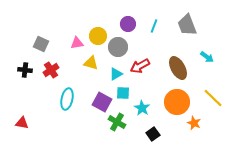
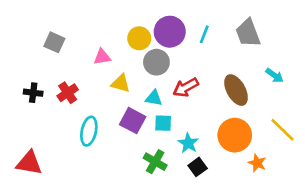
purple circle: (128, 24) -> (170, 32), size x1.5
yellow circle: (98, 36) -> (139, 38), moved
gray square: (41, 44) -> (54, 42), moved
cyan triangle: (116, 74) -> (154, 98), turned 40
purple square: (102, 102) -> (133, 121), moved
red triangle: (22, 123) -> (29, 163), size x1.5
black square: (153, 134) -> (198, 167), moved

